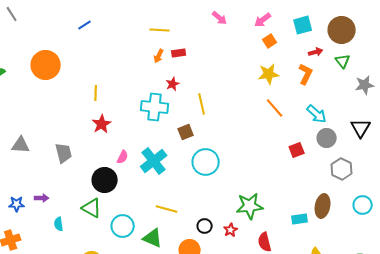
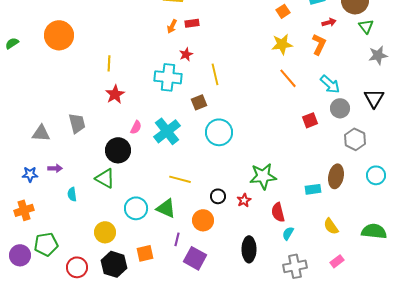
green triangle: (343, 61) -> (366, 26), moved
gray triangle: (21, 145) -> (41, 133), moved
cyan circle: (123, 226) -> (136, 208), moved

